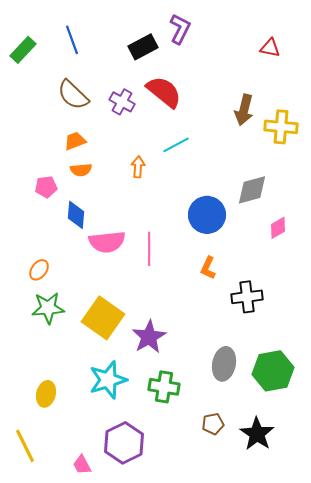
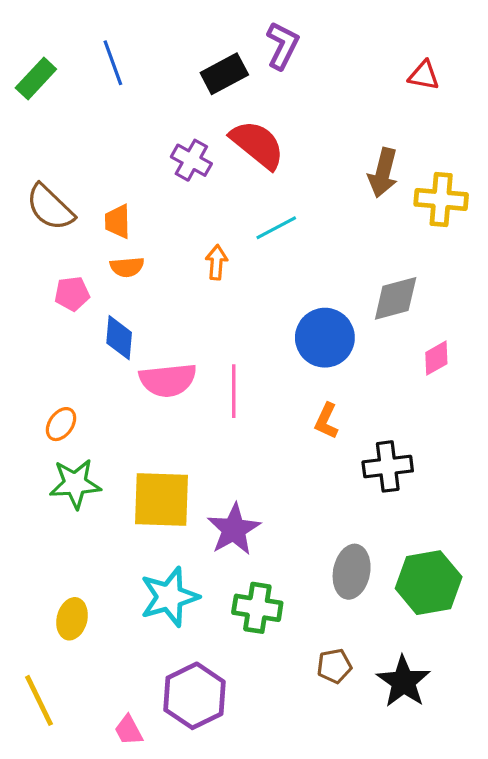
brown semicircle: (73, 95) -> (50, 207), moved
orange trapezoid: (75, 141) -> (118, 221), turned -70
yellow square: (103, 318) -> (162, 499), turned -33

